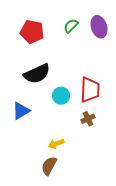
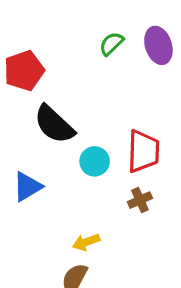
red pentagon: (32, 32) -> (24, 71), moved, turned -30
black semicircle: (37, 74) -> (54, 124), turned 68

